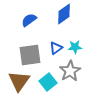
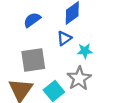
blue triangle: (56, 48) -> (64, 38), moved

